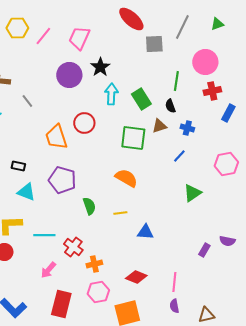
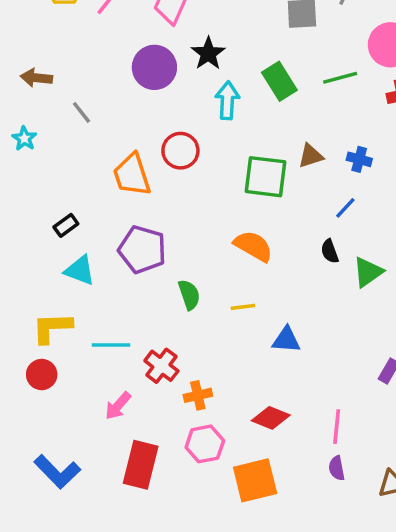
green line: (176, 81) -> (340, 78), turned 66
green rectangle: (141, 99) -> (279, 81), moved
black semicircle: (170, 106) -> (330, 251), moved
black rectangle: (18, 166) -> (66, 225), turned -48

